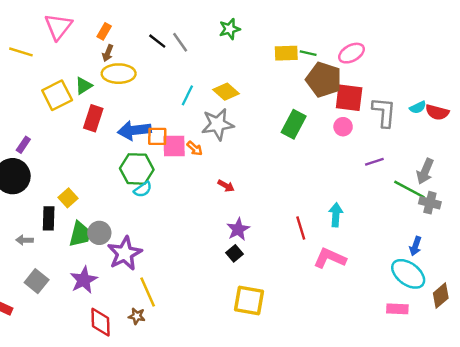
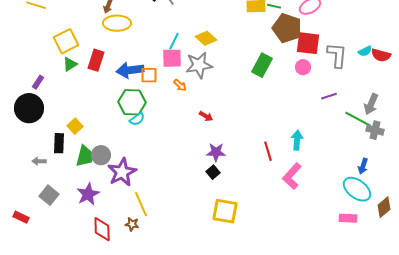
green triangle: (84, 86) -> (70, 64), moved
pink square: (174, 146) -> (172, 58), moved
purple star: (238, 229) -> (216, 152), turned 30
pink L-shape: (330, 258) -> (292, 176), turned -72

